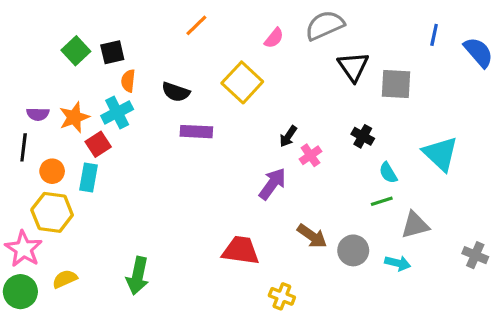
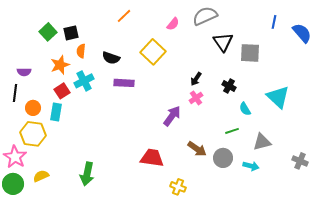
cyan cross: (117, 113) -> (84, 81), moved
orange star: (74, 117) -> (60, 65), moved
black arrow: (288, 136) -> (196, 79), moved
green line: (382, 201) -> (232, 131), moved

